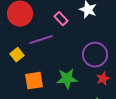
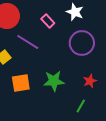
purple line: (41, 40) -> (28, 42), turned 50
purple circle: (95, 55) -> (82, 43), moved

